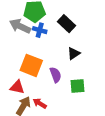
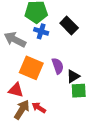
gray arrow: (20, 26) -> (15, 40), moved
black triangle: (74, 53) -> (73, 76), moved
purple semicircle: (56, 75) -> (58, 66), moved

